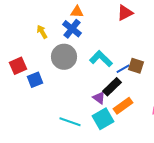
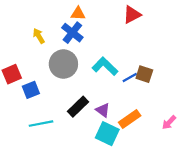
black rectangle: (112, 87) -> (78, 107), moved
cyan square: (103, 119) -> (107, 134), turned -35
cyan line: (70, 122) -> (41, 124), moved, turned -30

